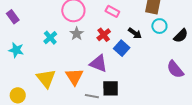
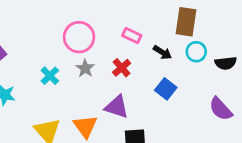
black arrow: (135, 33) -> (162, 52), moved
black semicircle: (181, 36) -> (226, 63), turned 42
blue square: (122, 48) -> (166, 89), moved

